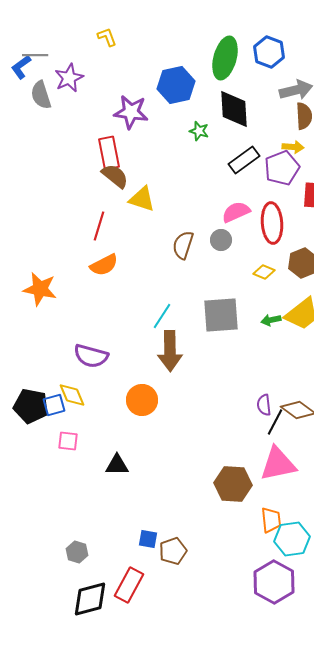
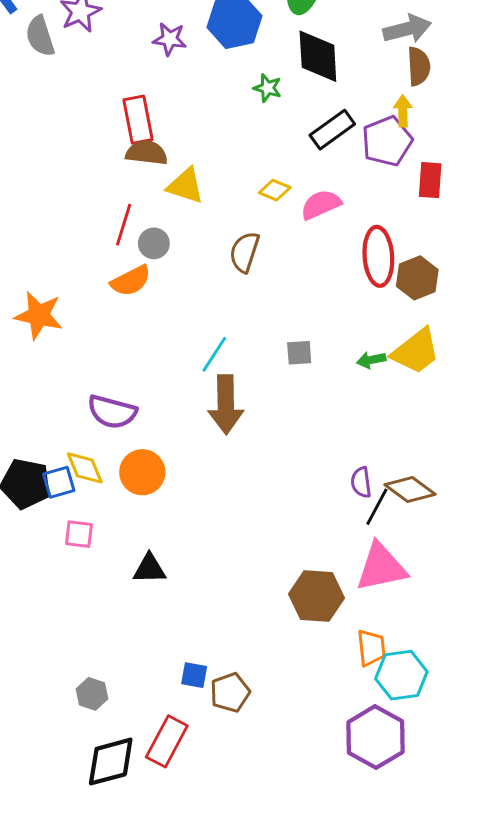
purple star: (131, 112) -> (170, 39), moved, size x0.7
yellow arrow: (293, 147) -> (403, 111), turned -95
brown semicircle: (115, 176) -> (147, 153), turned -32
red ellipse: (272, 223) -> (378, 256), moved
gray circle: (221, 240) -> (154, 243), moved
yellow diamond: (264, 272) -> (275, 190), moved
gray square: (221, 315) -> (299, 353), size x0.5
orange circle: (142, 400) -> (142, 472), moved

